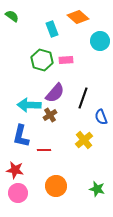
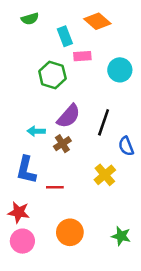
green semicircle: (12, 16) -> (30, 19), moved, turned 128
cyan circle: (100, 41) -> (120, 70), moved
pink rectangle: (66, 60) -> (82, 56), moved
cyan arrow: (29, 105) -> (36, 131), size x0.6

